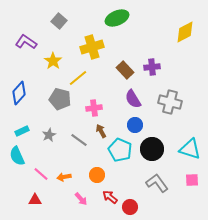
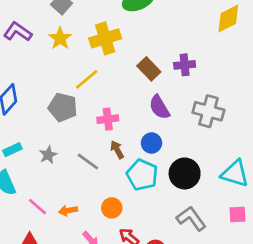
yellow star: (53, 61) -> (60, 38), moved
blue circle: (135, 125) -> (151, 143), moved

